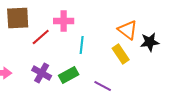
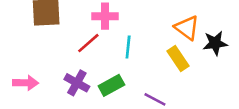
red line: (41, 37) -> (88, 43), moved

